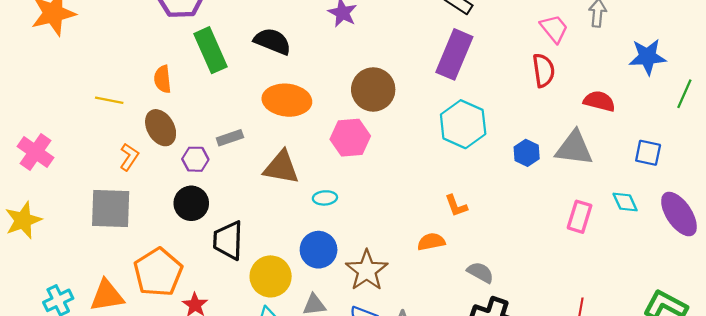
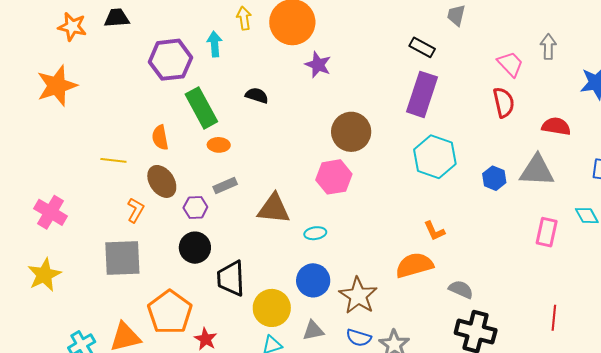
black semicircle: (272, 41) -> (257, 95), size x0.7
orange ellipse: (287, 100) -> (219, 145), moved, size x0.5
orange semicircle: (431, 242) -> (414, 265), size x1.5

